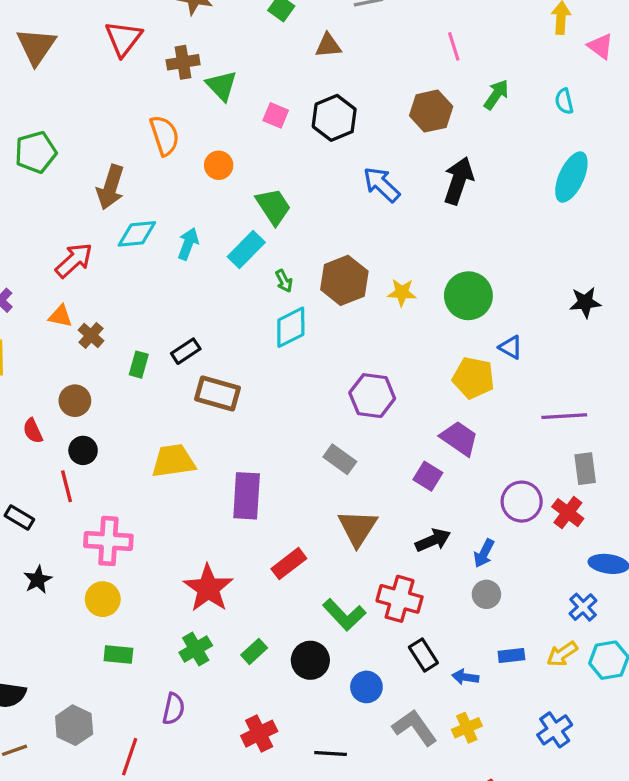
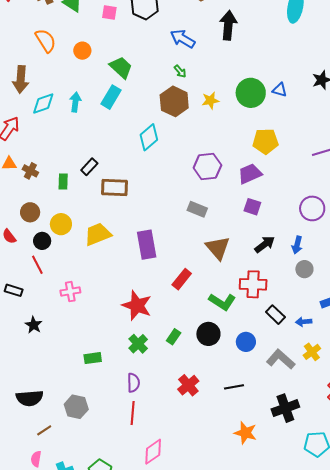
green arrow: (284, 281) -> (180, 71), moved
blue triangle: (511, 347) -> (280, 90), moved
purple trapezoid: (459, 438) -> (250, 174), moved, turned -45
pink cross: (108, 541) -> (70, 292), size x0.7
yellow circle: (103, 599) -> (61, 224), moved
red line: (130, 757) -> (133, 413), moved

